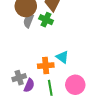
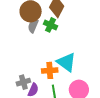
cyan triangle: (62, 57) -> (66, 62), size x1.5

